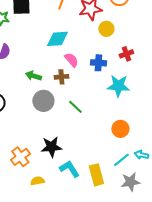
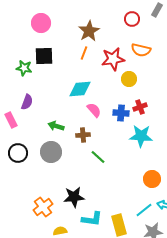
red cross: (126, 54) -> (140, 107), moved
brown cross: (61, 77) -> (83, 135), moved
gray circle: (43, 101) -> (51, 152), moved
orange circle: (120, 129) -> (152, 179), moved
cyan L-shape: (69, 169) -> (92, 219), turned 130

